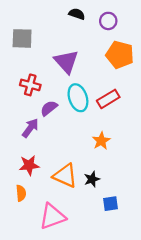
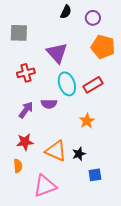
black semicircle: (77, 14) -> (66, 12), turned 96
red cross: (30, 85) -> (26, 73), turned -30
purple semicircle: (49, 108) -> (49, 104), moved, turned -140

